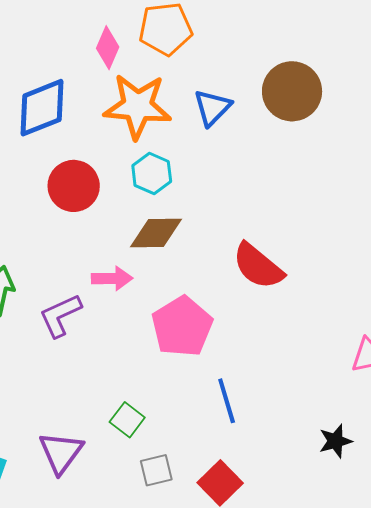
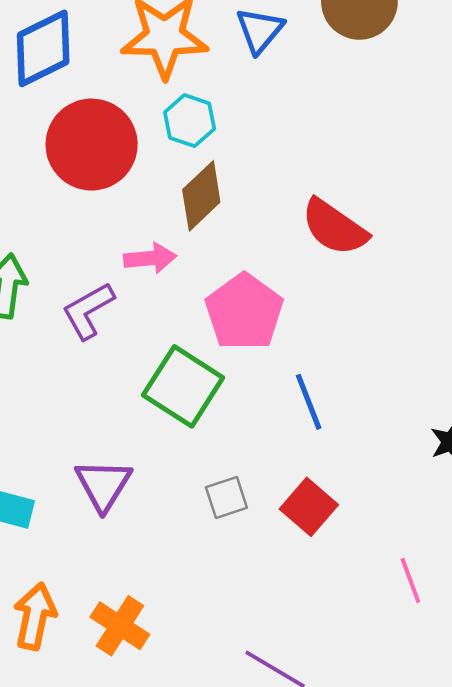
red circle: (74, 186) -> (92, 145), size x1.4
brown diamond: (156, 233) -> (201, 196), turned -38
green square: (127, 420) -> (183, 386), moved, size x1.8

